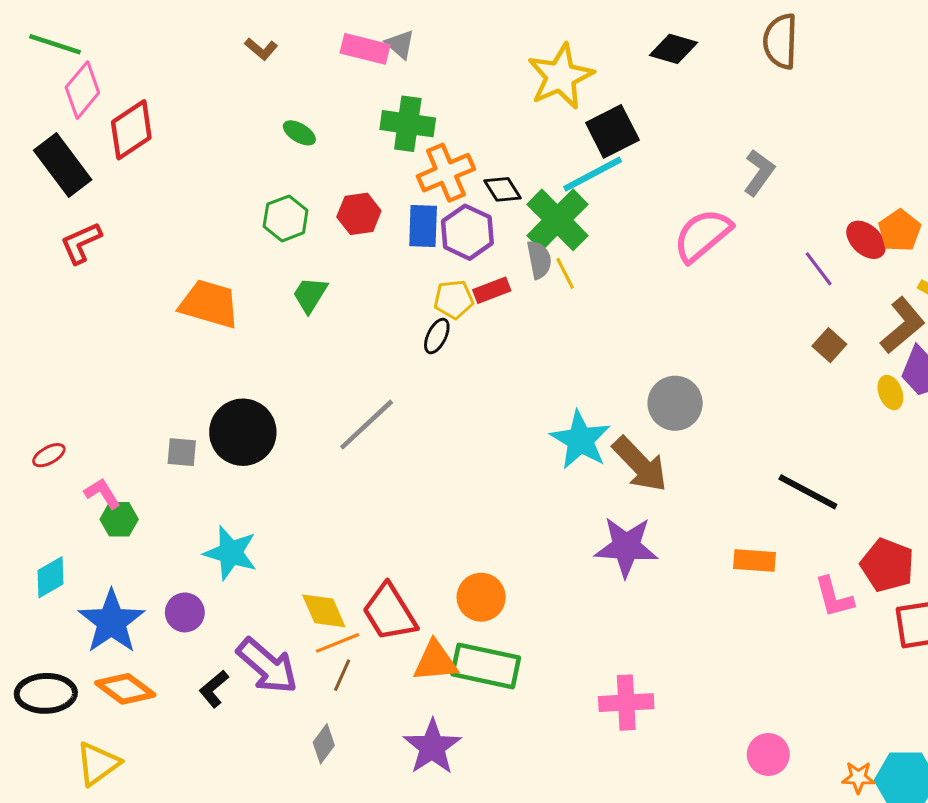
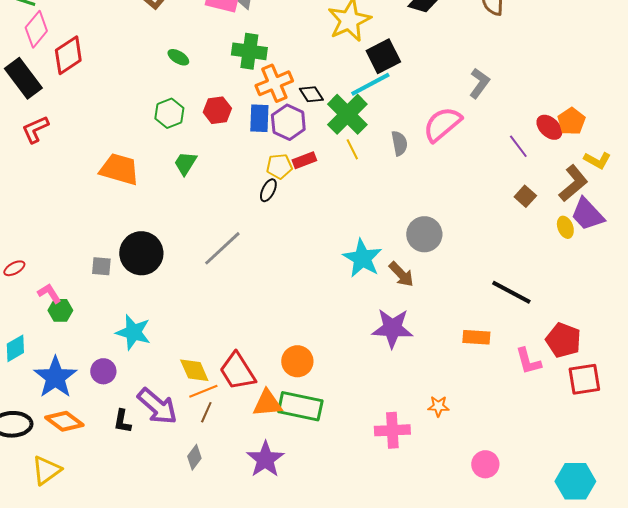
gray semicircle: (539, 260) -> (399, 143), moved
brown arrow: (640, 464) -> (401, 274), size x0.7
black L-shape: (214, 689) -> (122, 421), turned -40
orange star: (858, 777) -> (438, 406), moved

